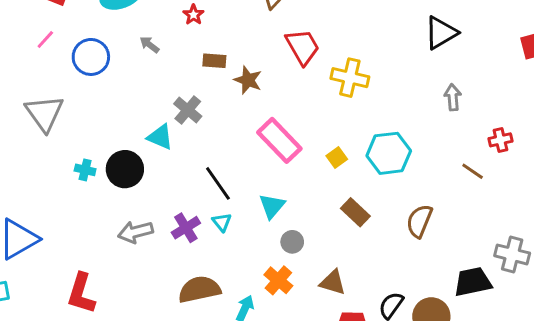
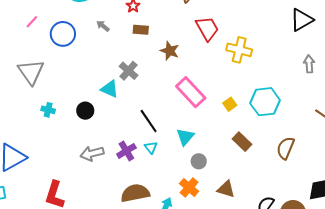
brown rectangle: (214, 61) -> (141, 30), moved
black circle: (125, 169) -> (85, 111), size x0.7
cyan cross: (85, 170) -> (48, 110), moved

